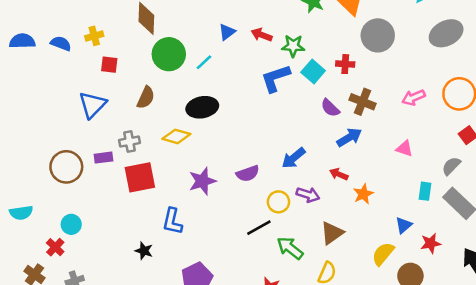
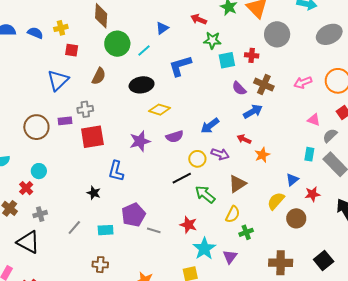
red arrow: (262, 35) -> (199, 19), moved
cyan square: (313, 71) -> (227, 60), turned 36
blue L-shape: (276, 78) -> (180, 66), moved
yellow diamond: (176, 136) -> (159, 110), moved
pink triangle: (405, 149) -> (314, 120), moved

